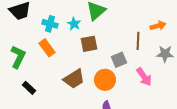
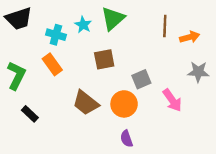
cyan star: (74, 24) -> (83, 25), moved
brown line: (138, 41) -> (165, 26), moved
brown trapezoid: (74, 79) -> (86, 103), turned 70

